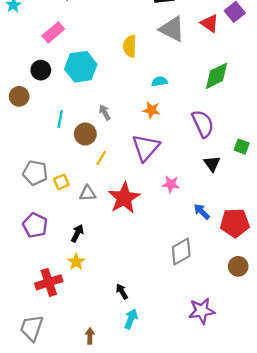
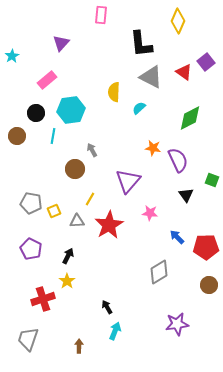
cyan semicircle: (159, 81) -> (139, 108), moved, turned -32
orange star: (151, 110) -> (153, 148), moved
cyan line: (60, 119) -> (53, 136), moved
yellow line: (101, 158) -> (90, 199), moved

